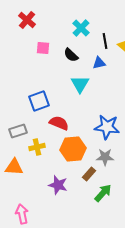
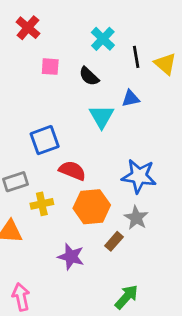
blue triangle: (99, 63) -> (131, 98), moved
gray star: (105, 157) -> (136, 218), turned 30
green arrow: (103, 193) -> (126, 297), moved

